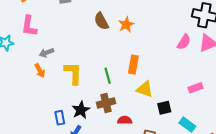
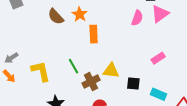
orange rectangle: (133, 65) -> (94, 34), moved
brown cross: (106, 103) -> (91, 82), moved
black square: (164, 108) -> (133, 84), turned 32

